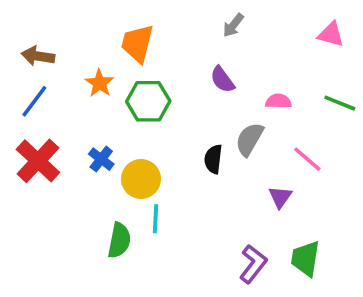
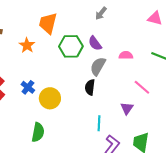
green hexagon: (148, 101) -> (71, 46), moved
gray semicircle: (249, 139) -> (98, 66), moved
cyan line: (155, 219) -> (99, 123), moved

